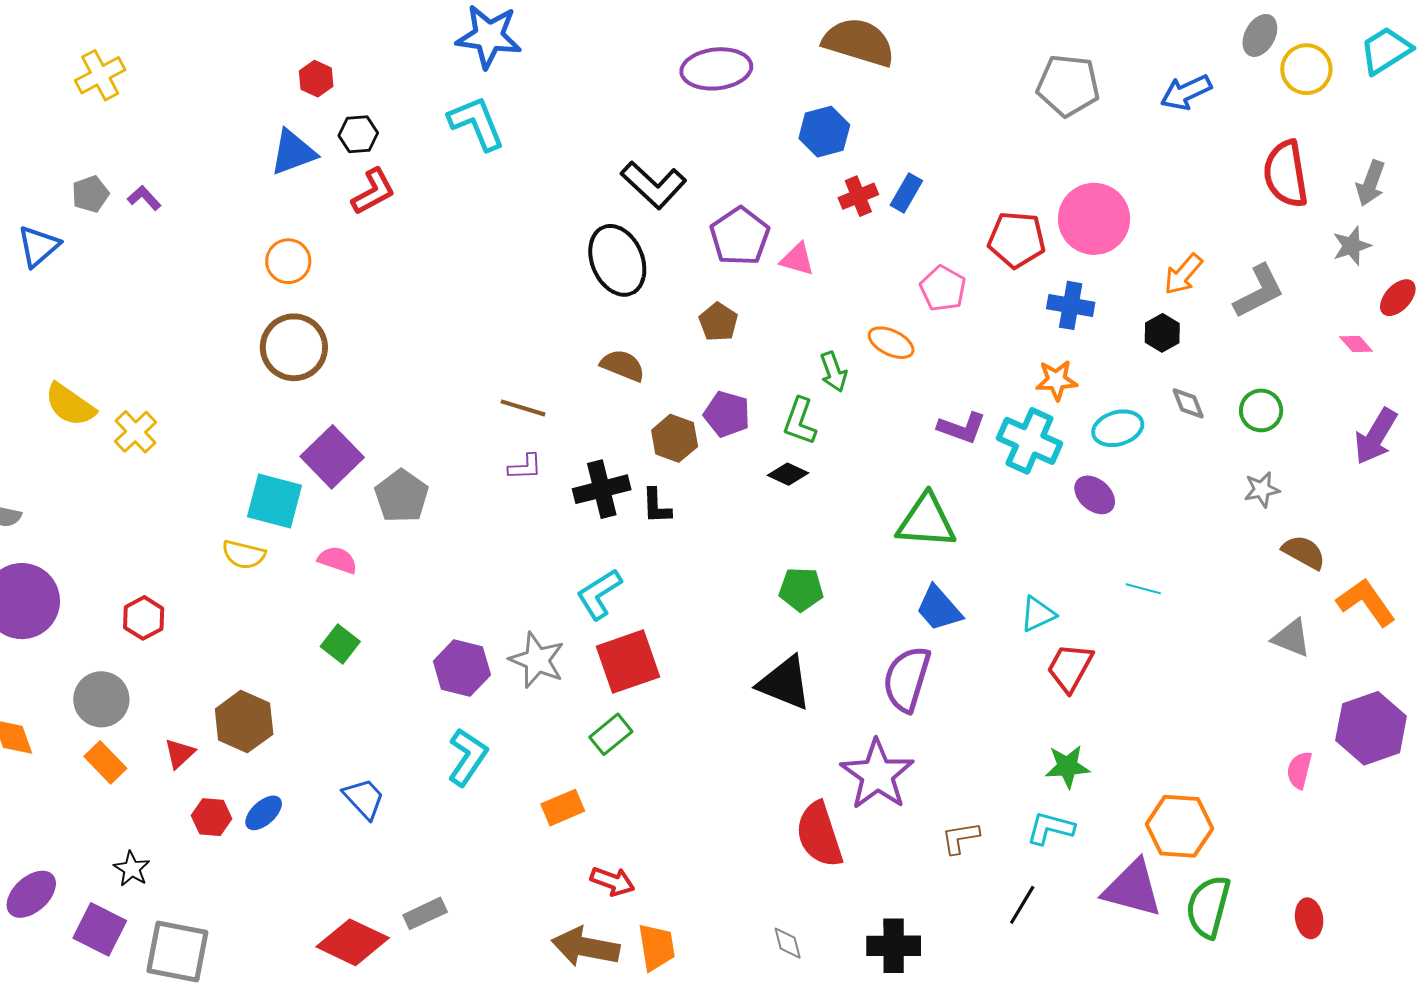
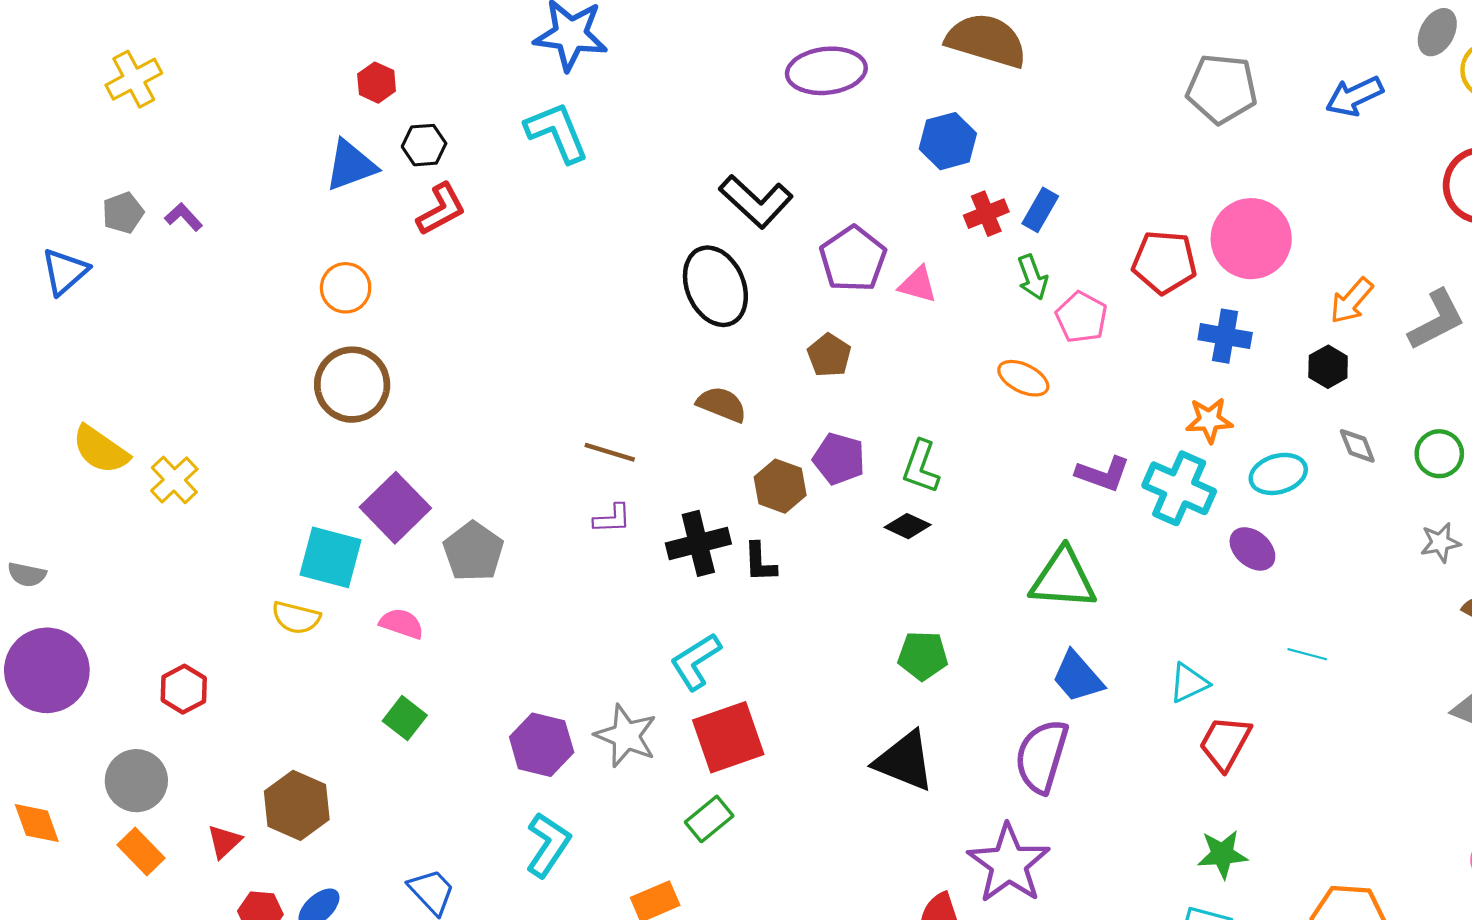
green arrow: (834, 372) -> (1033, 277), moved

